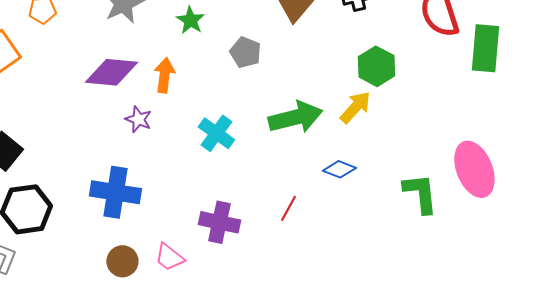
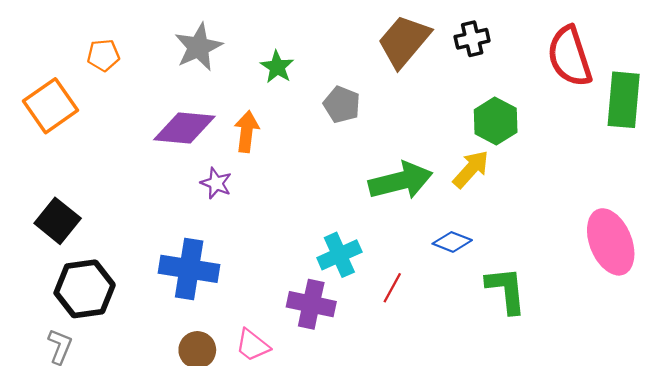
cyan cross: (216, 133) -> (339, 255), moved, turned 30
green L-shape: (420, 193) -> (506, 290), moved

